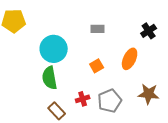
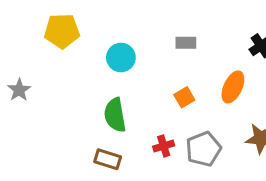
cyan circle: (54, 49) -> (121, 58), moved, size x0.7
brown rectangle: (57, 111) -> (108, 159), moved, turned -30

